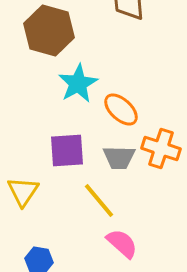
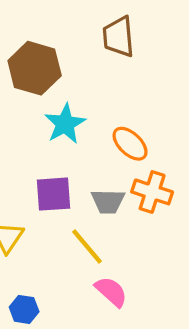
orange ellipse: (121, 110) -> (130, 144), moved

